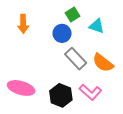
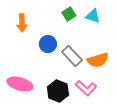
cyan triangle: (97, 26) -> (93, 16), moved
blue circle: (62, 33) -> (48, 44), moved
orange semicircle: (103, 63) -> (98, 60), turned -55

